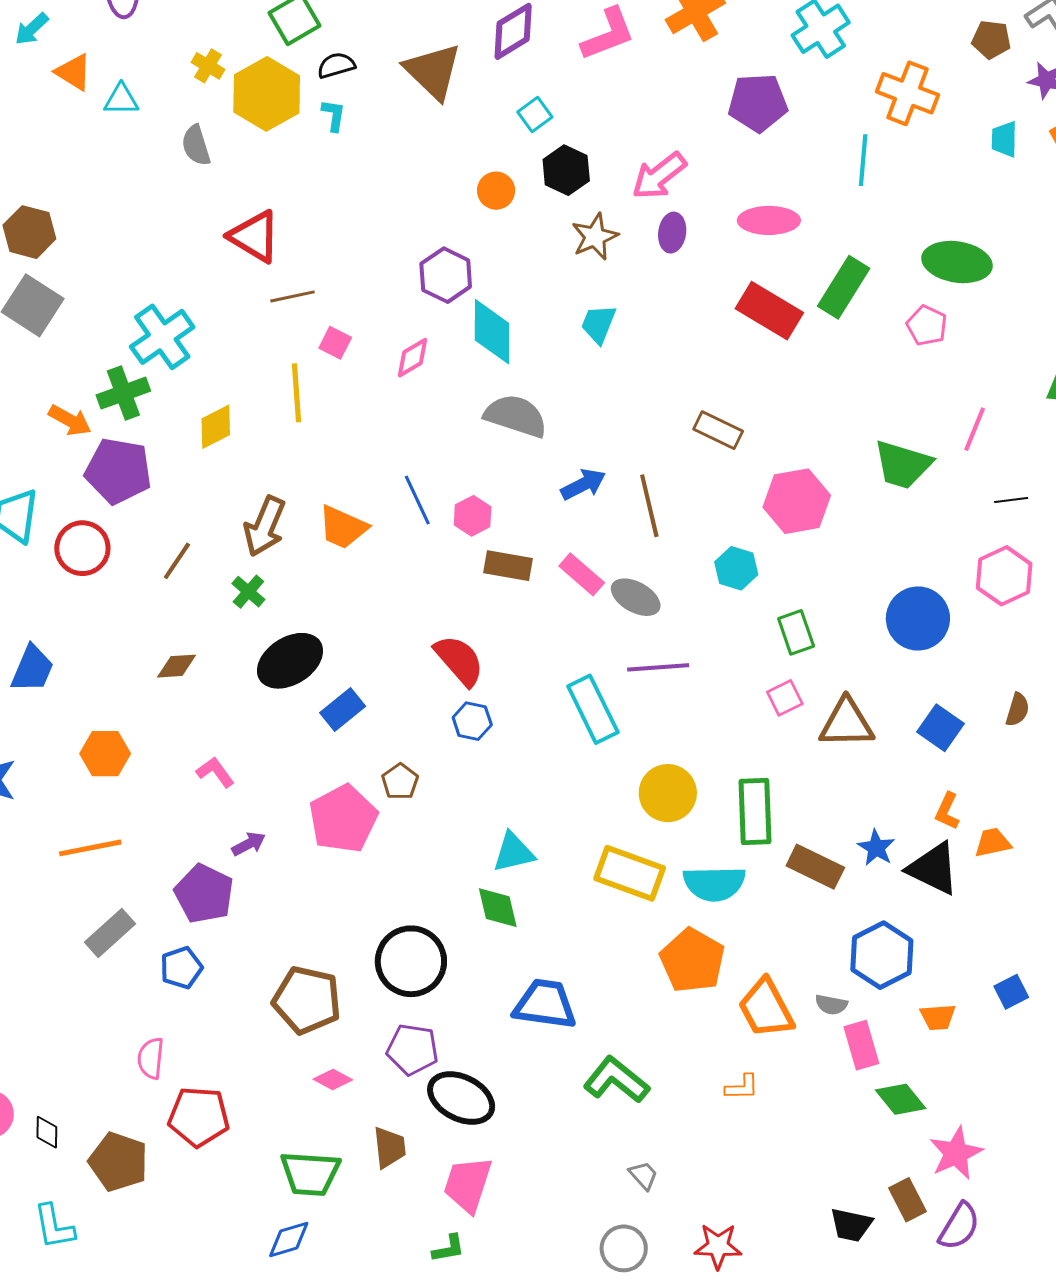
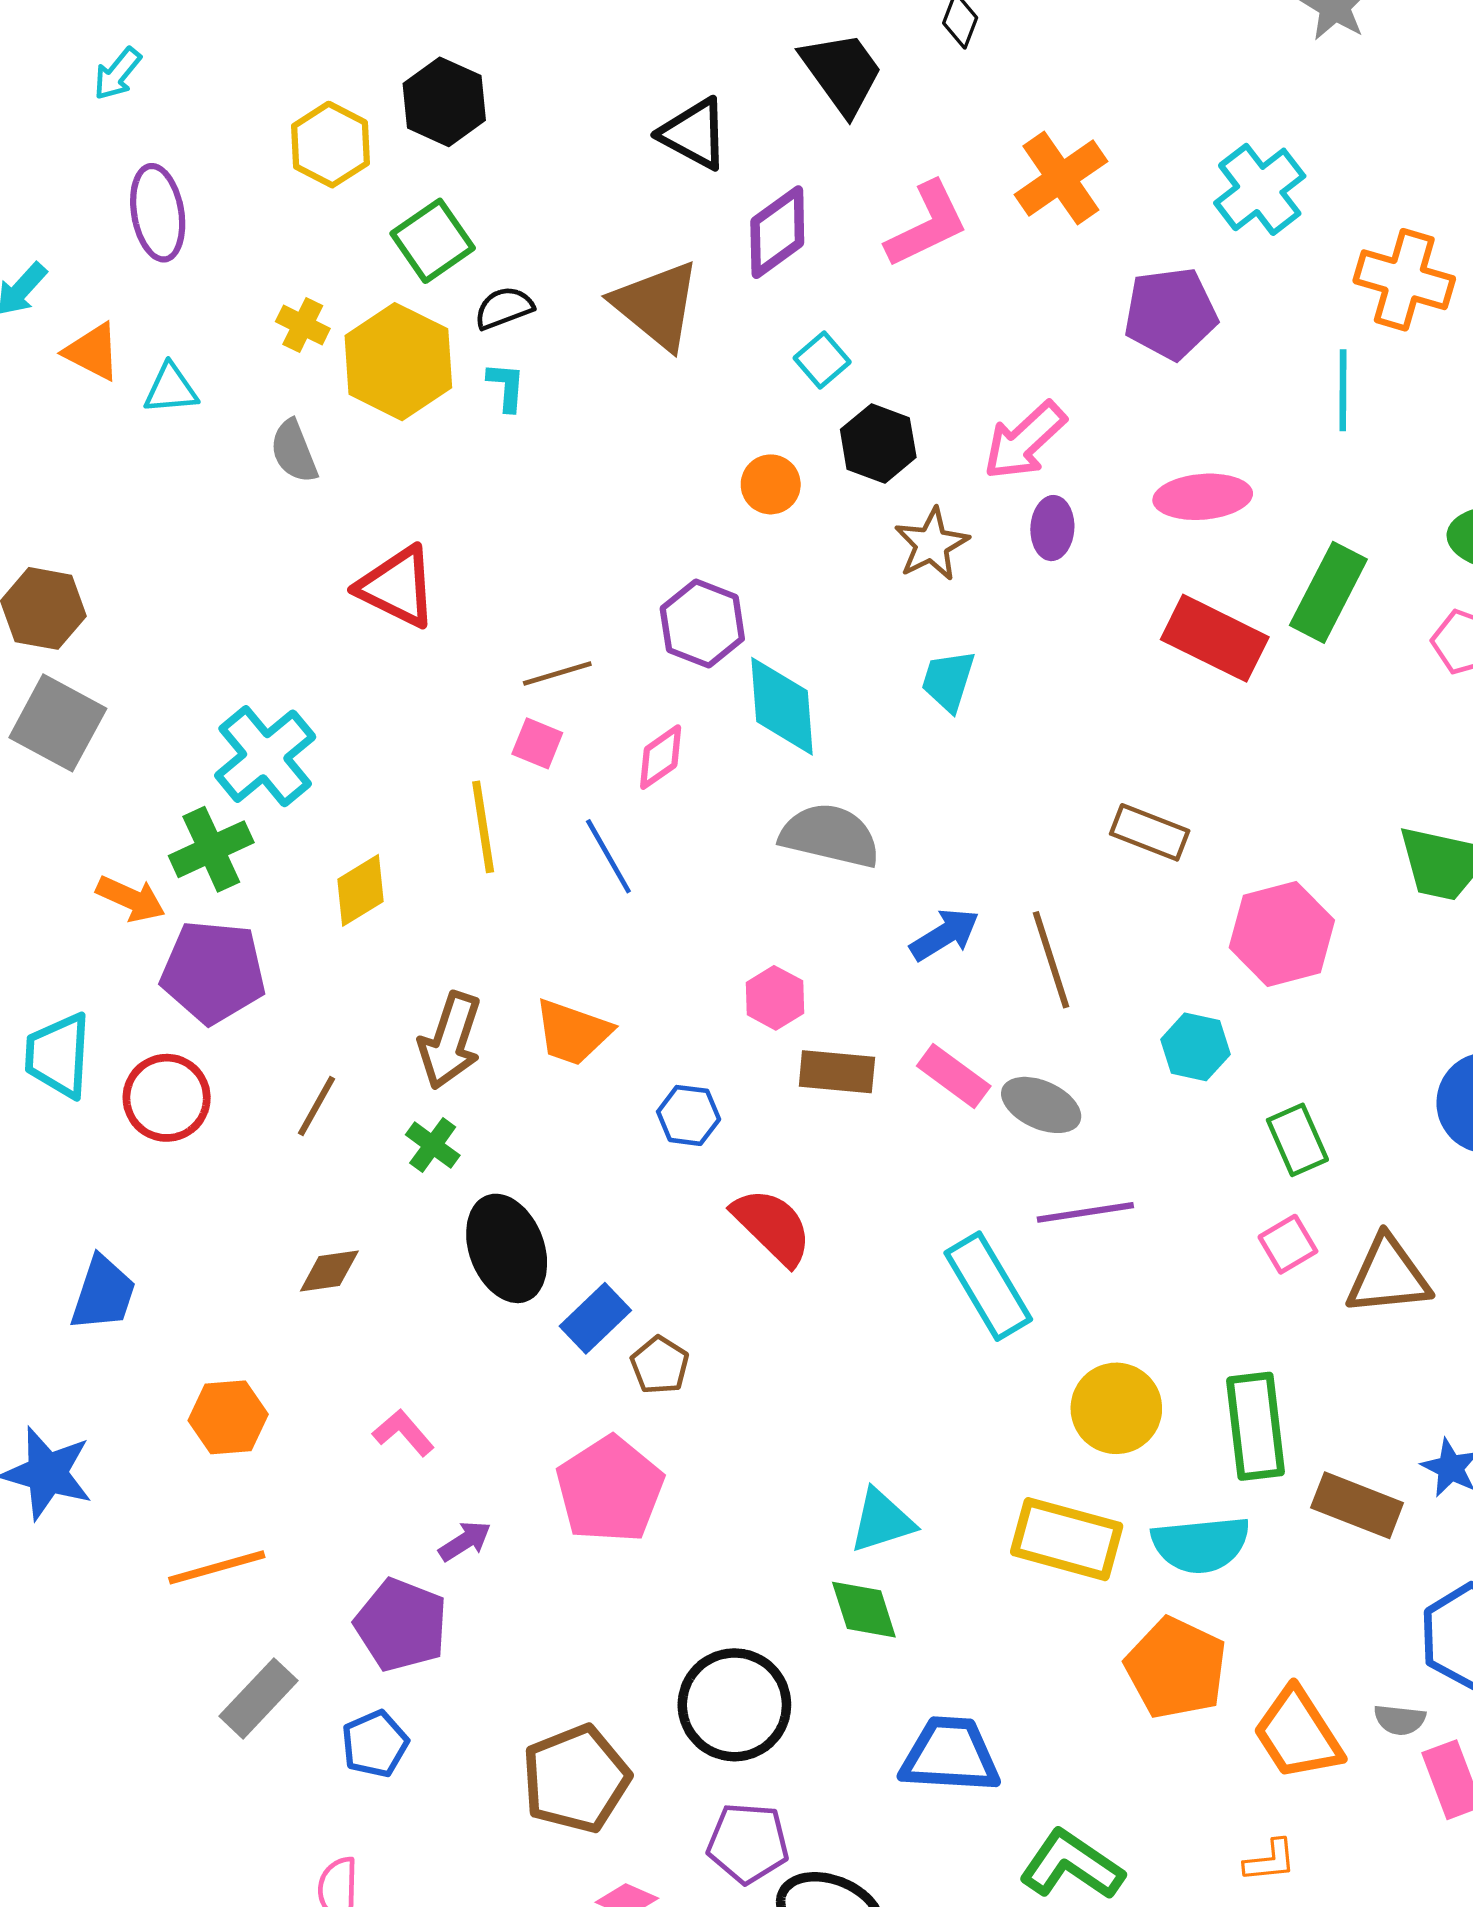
brown line: (292, 296) -> (557, 673), moved
blue line: (417, 500) -> (608, 856), moved
black ellipse: (290, 661) -> (507, 1248), turned -74
blue hexagon: (472, 721) -> (689, 1115), moved
brown pentagon: (400, 782) -> (660, 1365), moved
brown pentagon: (307, 1000) -> (576, 1779), turned -30

